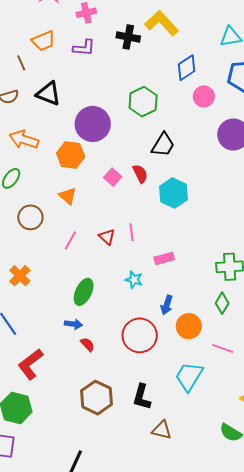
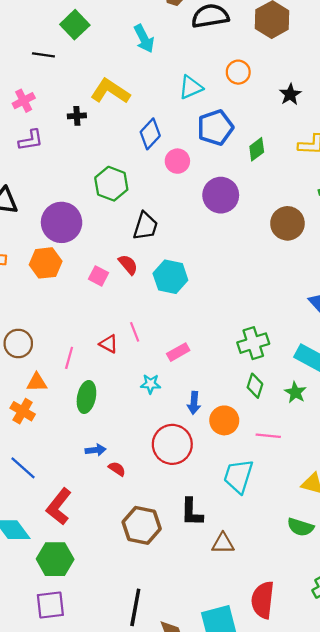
black cross: (128, 37) -> (77, 116), size x0.7
orange triangle: (68, 196) -> (37, 382), moved, turned -30
green ellipse: (84, 292) -> (86, 397), moved

